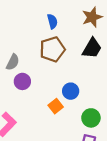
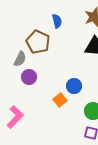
brown pentagon: (52, 49) -> (38, 42), moved, turned -30

